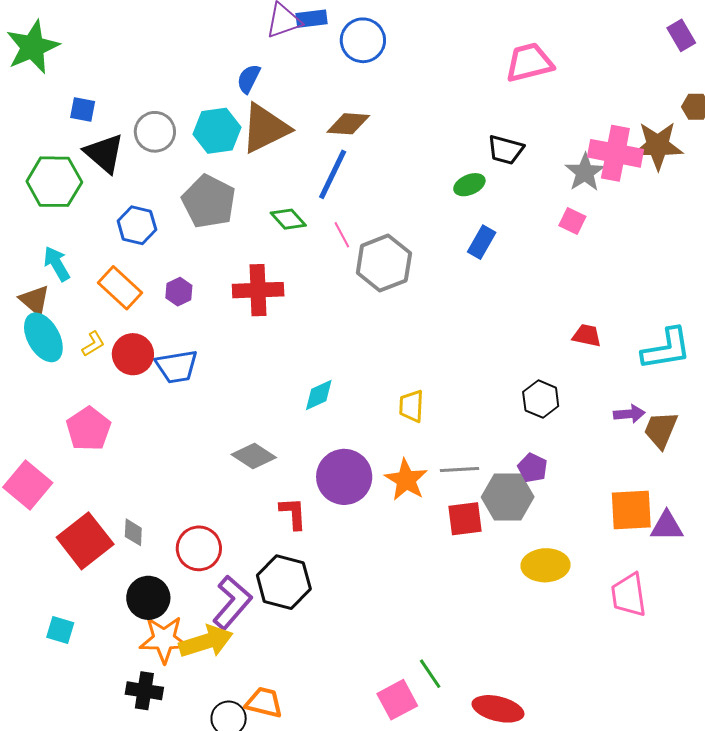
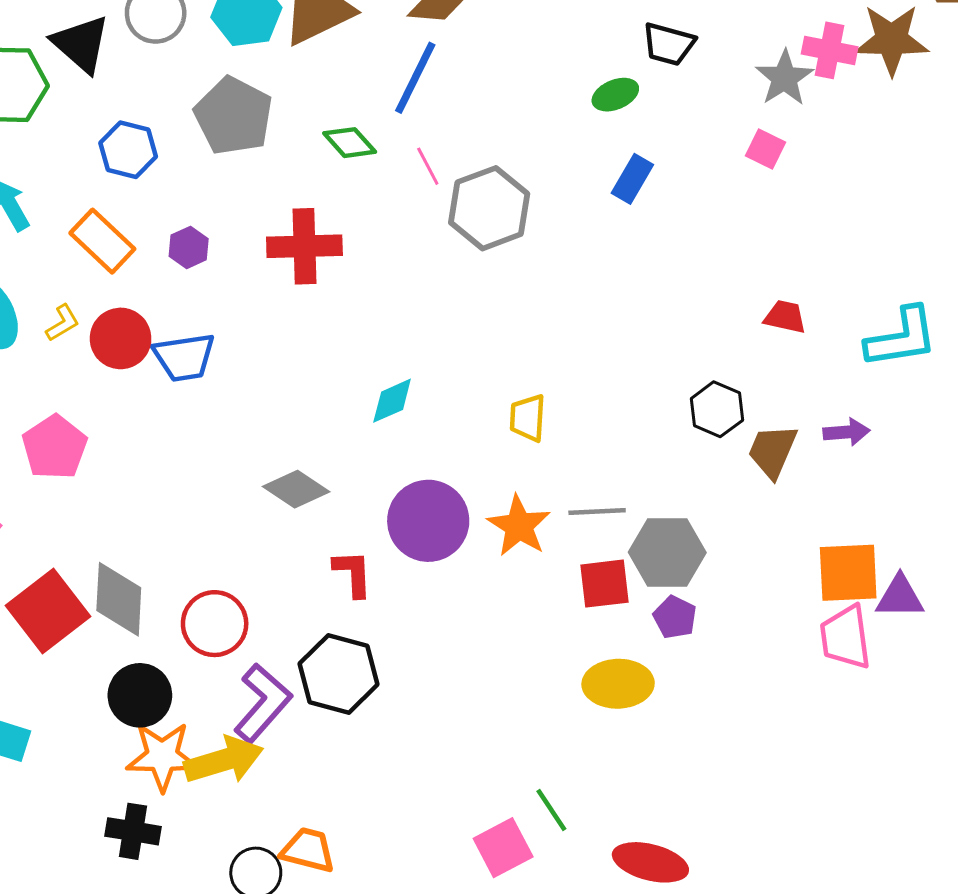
pink cross: (615, 153) -> (830, 50), size x0.7
brown trapezoid: (661, 430) -> (772, 451), moved
purple pentagon: (533, 468) -> (675, 617), moved
gray diamond: (133, 532) -> (119, 599), size x1.8
yellow ellipse: (546, 565) -> (618, 684), moved
pink trapezoid: (629, 595) -> (846, 637), moved

